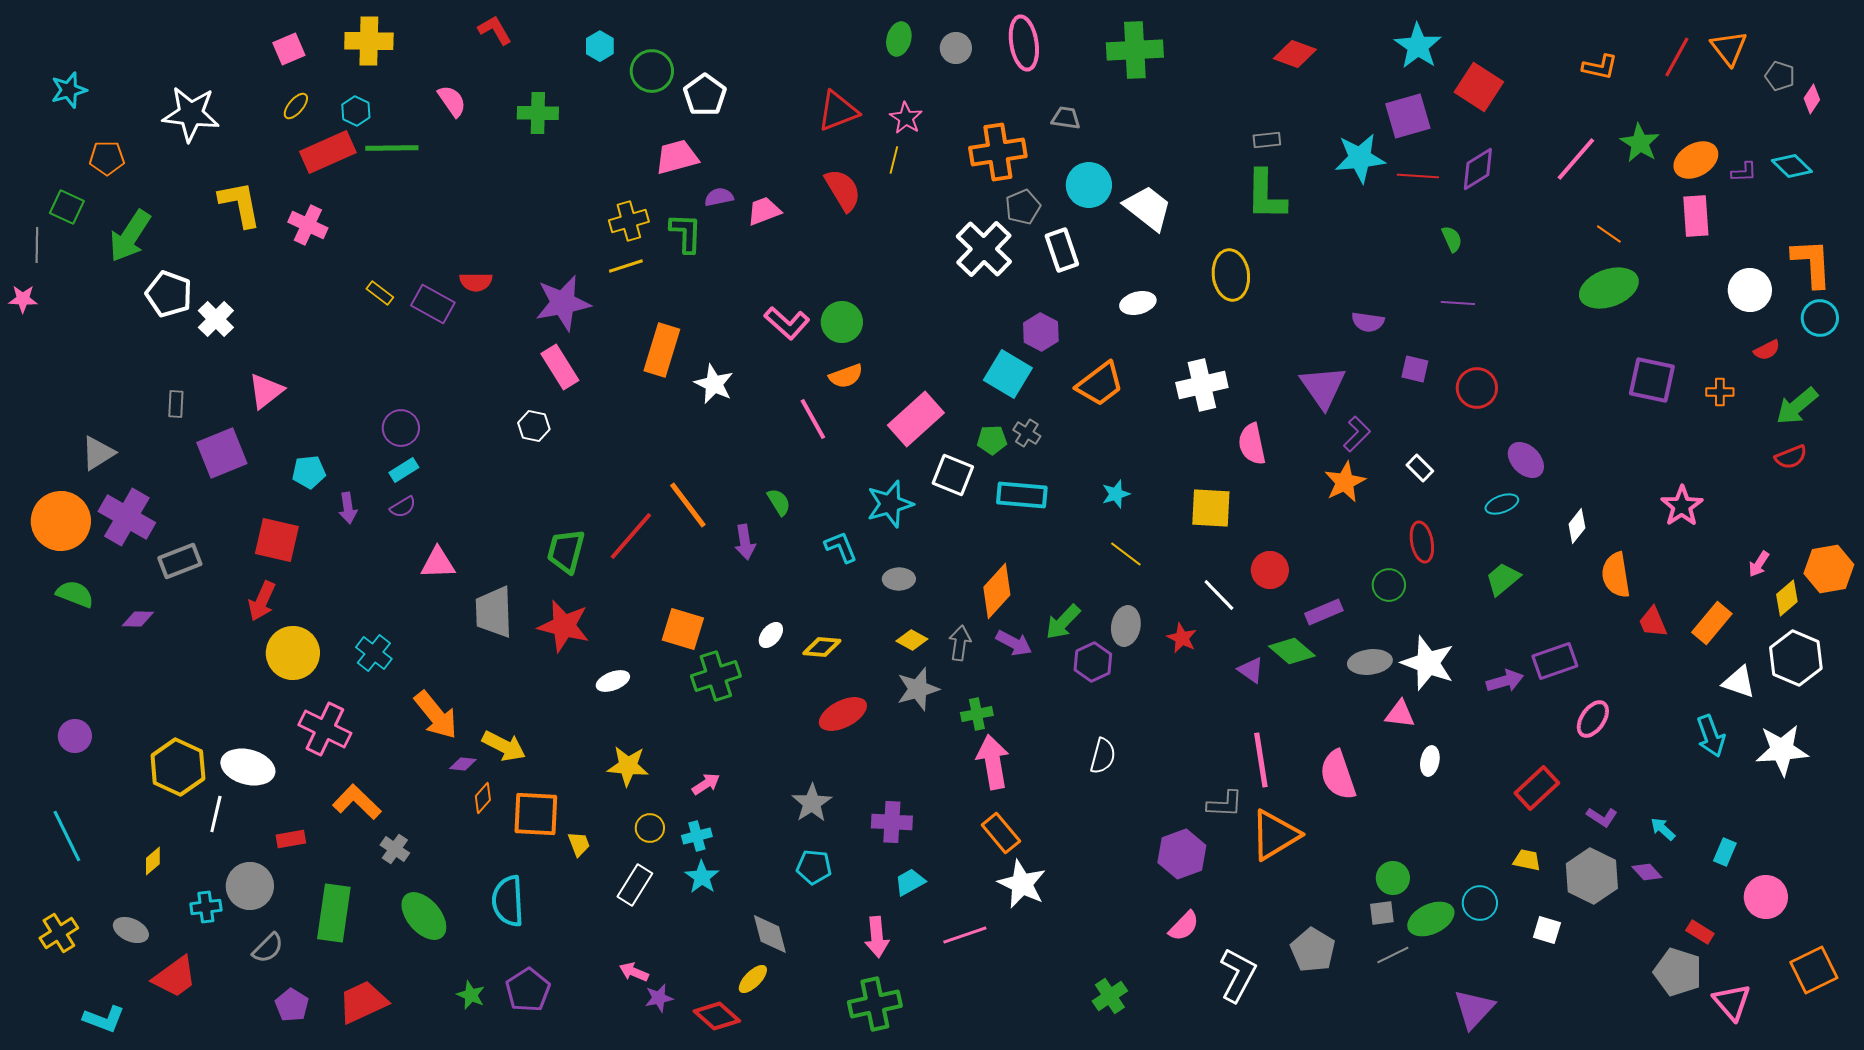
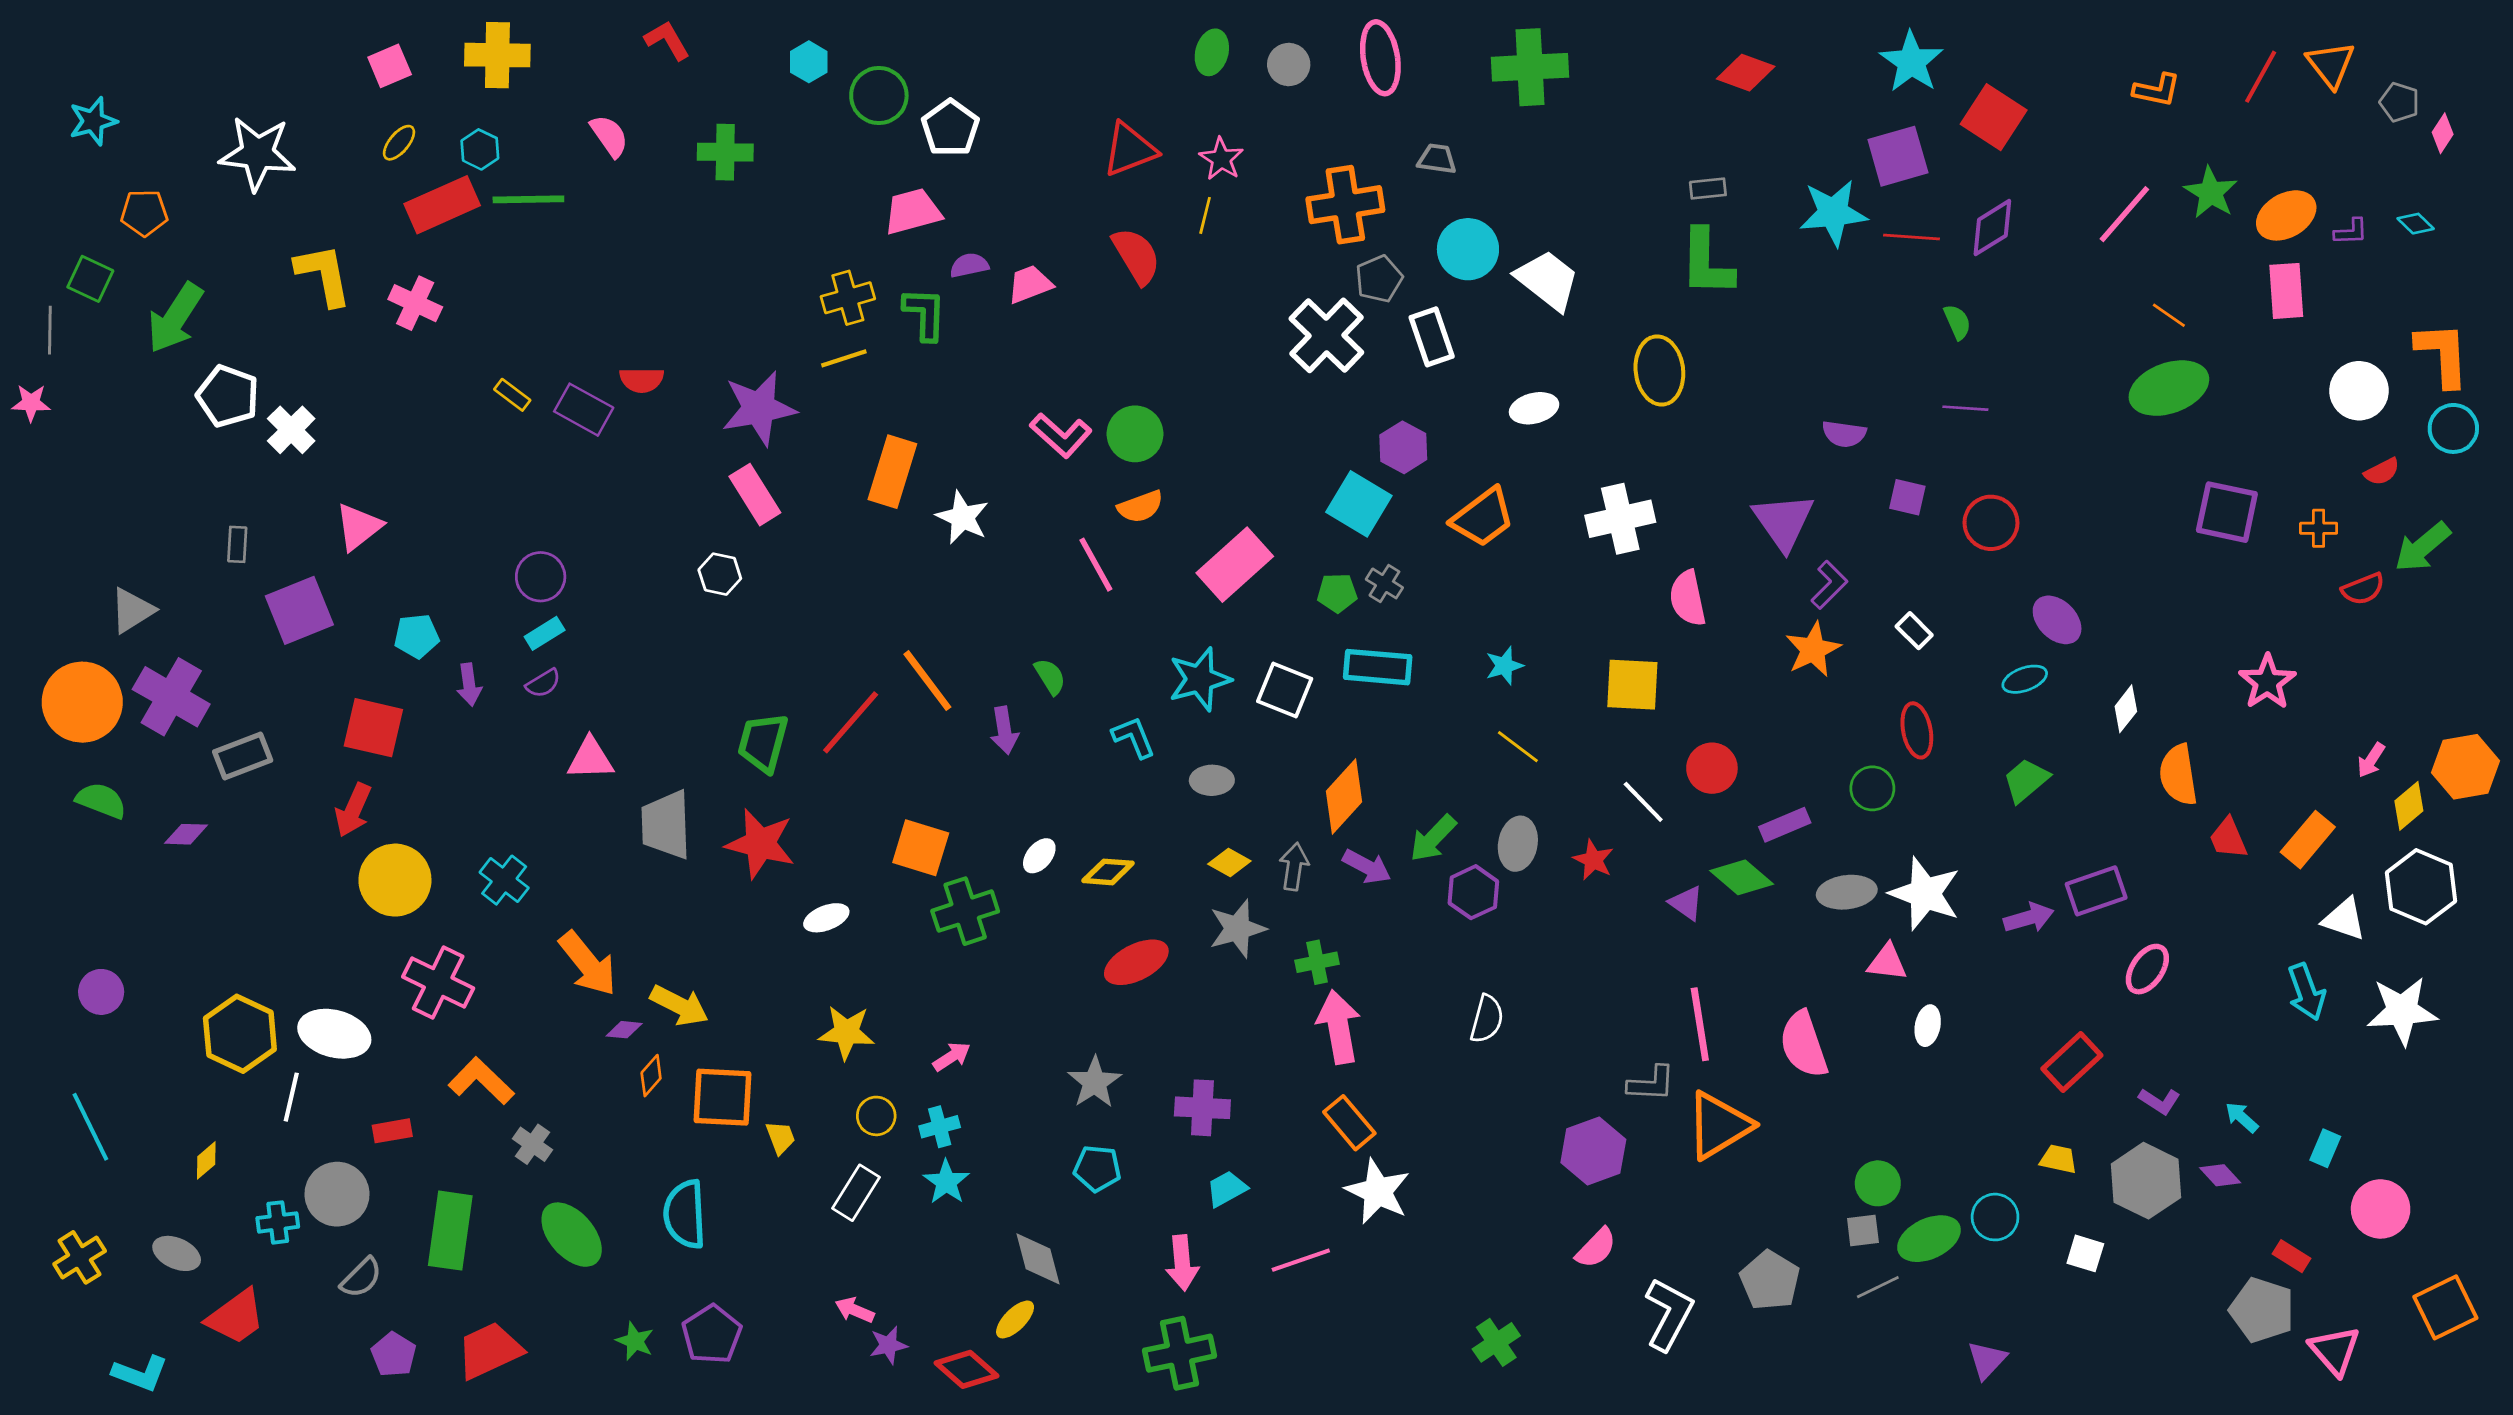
cyan diamond: (1792, 166) -> (2416, 224), size x0.7
red semicircle: (1791, 457) -> (2363, 589), moved
white square: (953, 475) -> (1285, 690), moved
purple triangle: (1474, 1009) -> (1987, 1360), size x0.7

